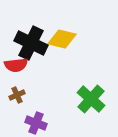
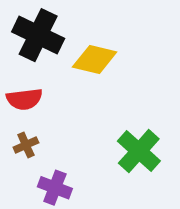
black cross: (31, 43) -> (38, 35), moved

